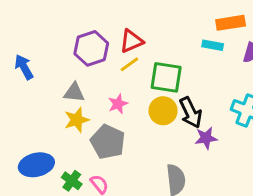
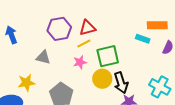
green square: (166, 77) -> (108, 56), turned -30
pink star: (118, 104) -> (80, 62), moved
yellow star: (77, 120) -> (26, 83), moved

